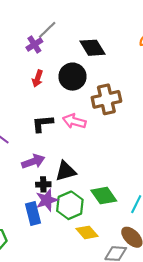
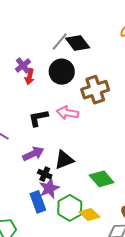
gray line: (47, 30) -> (60, 42), moved
purple cross: (34, 44) -> (23, 65), moved
black cross: (43, 184) -> (45, 174), turned 32
green hexagon: (70, 205) -> (70, 208), moved

